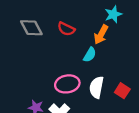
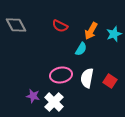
cyan star: (113, 14) -> (114, 34), moved
gray diamond: (31, 28) -> (16, 25), moved

